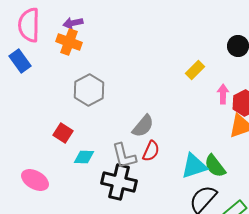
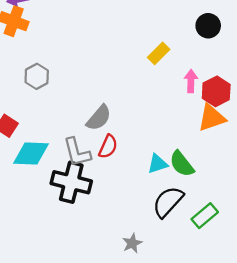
gray hexagon: (89, 90) -> (37, 76), size x0.7
cyan diamond: (84, 157) -> (31, 153), size x1.5
cyan triangle: (194, 166) -> (158, 164), size x0.7

